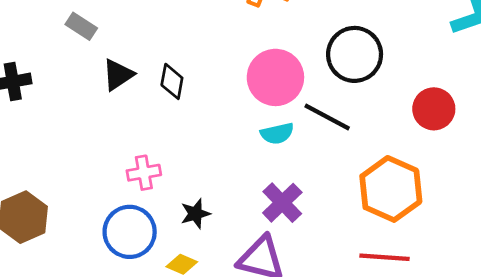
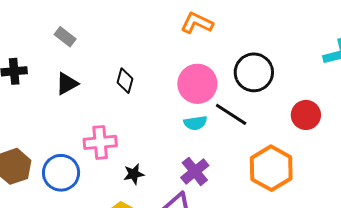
black triangle: (118, 75) -> (67, 84), moved
pink cross: (144, 173) -> (100, 142), size x1.4
blue circle: (130, 232) -> (61, 173), moved

